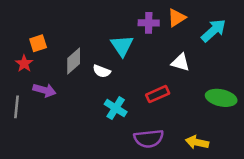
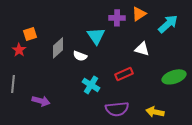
purple arrow: (44, 90) -> (41, 101), moved
green ellipse: (221, 98) -> (174, 77), turned -30

